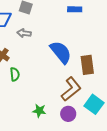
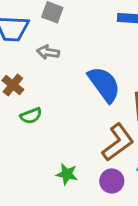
green semicircle: (15, 74) -> (31, 116), turned 72

